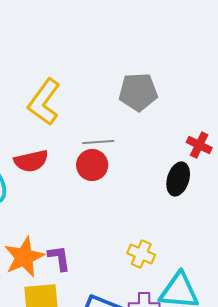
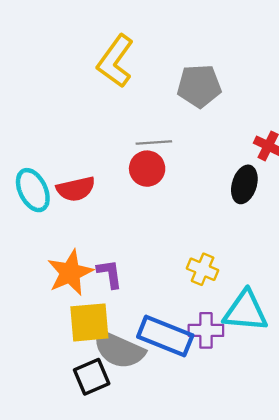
yellow L-shape: (44, 102) -> (115, 61), moved
red semicircle: (31, 161) -> (76, 189), moved

